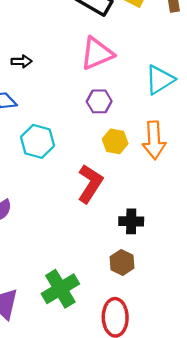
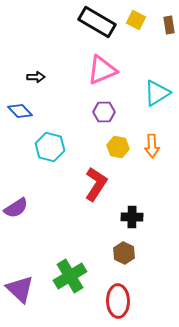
orange arrow: (154, 140) -> (152, 146), size x0.7

